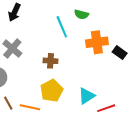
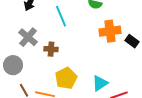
cyan line: (62, 27) -> (61, 16), moved
brown cross: (51, 61) -> (51, 49), moved

